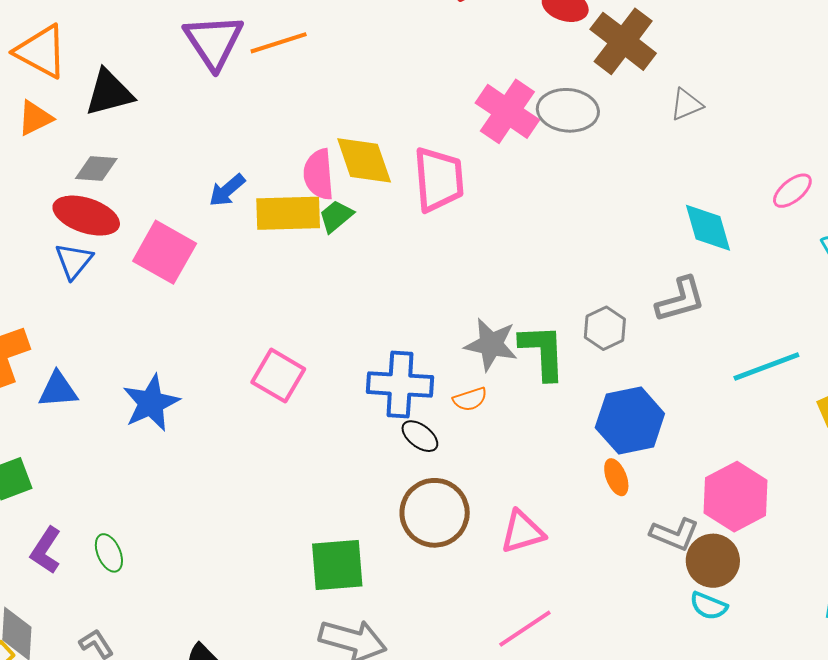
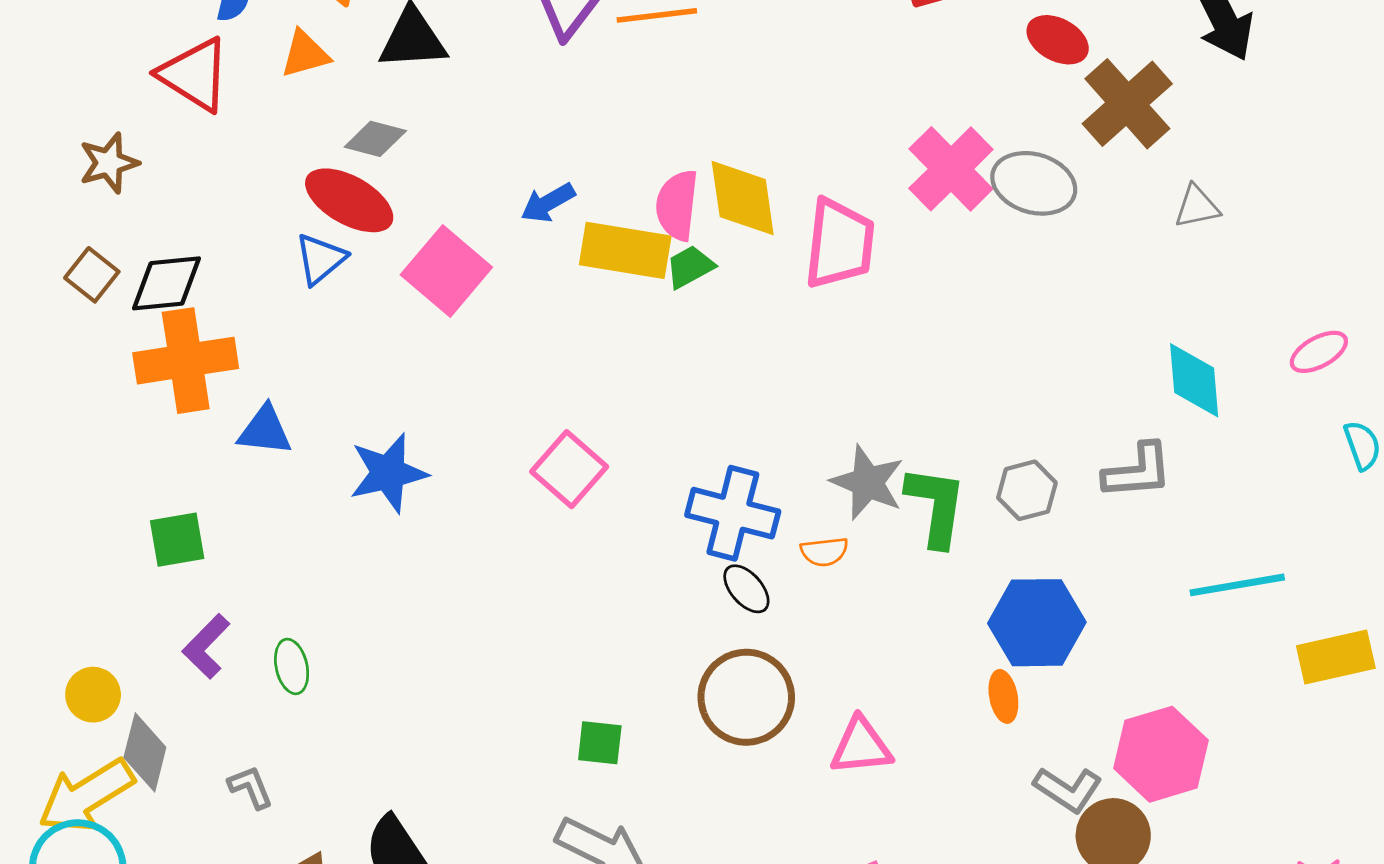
green square: (337, 565) -> (600, 743), size x0.6

